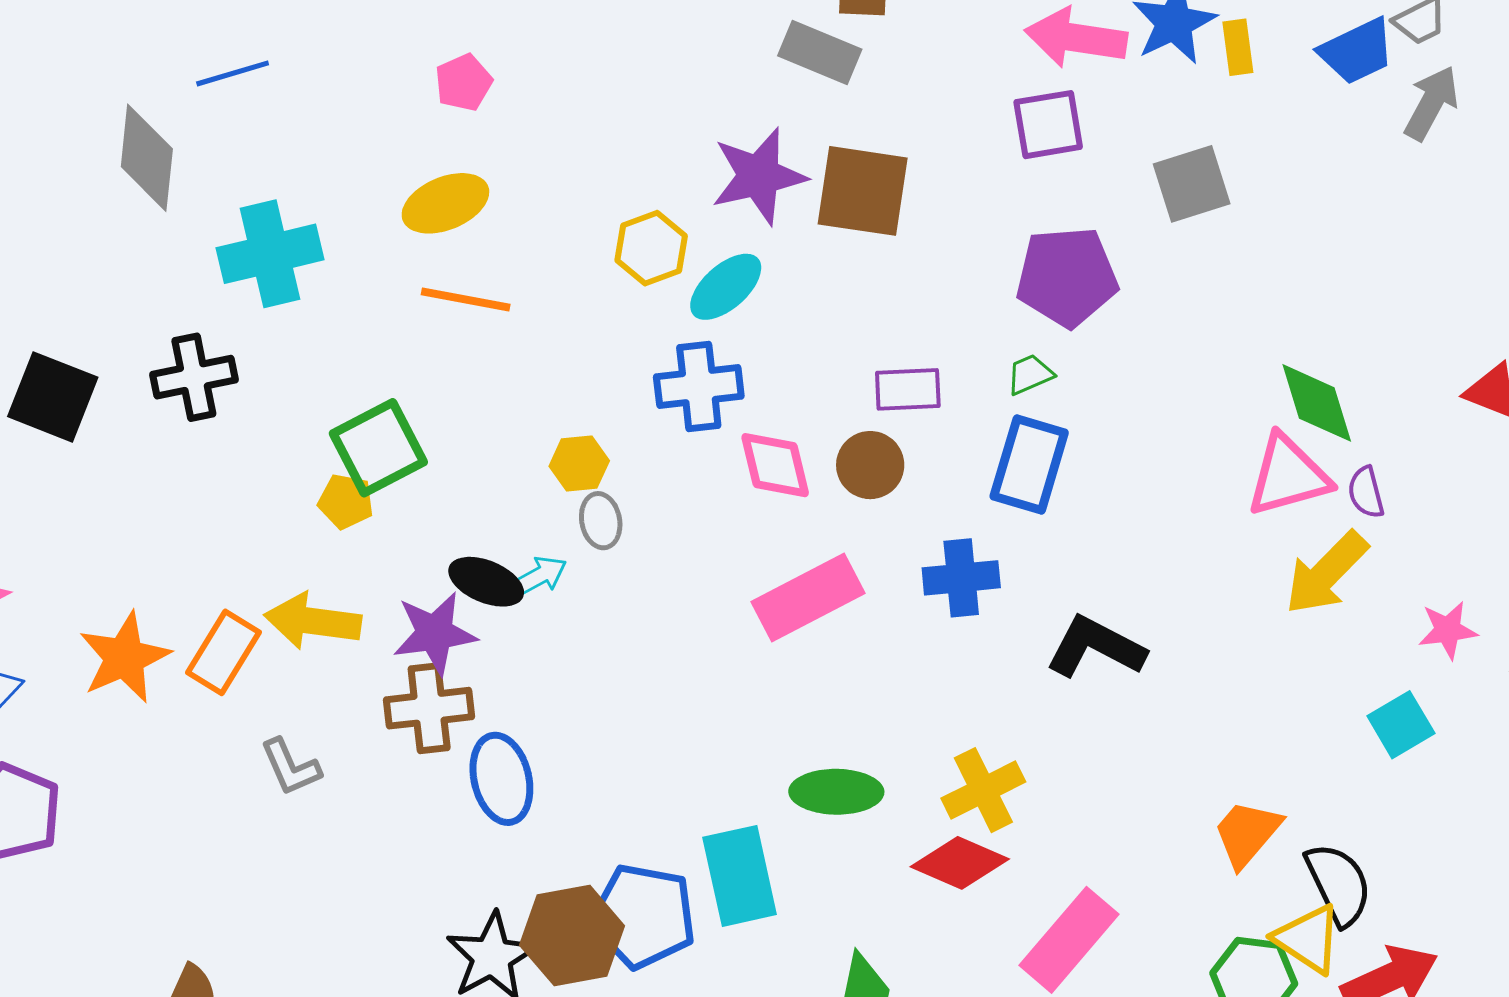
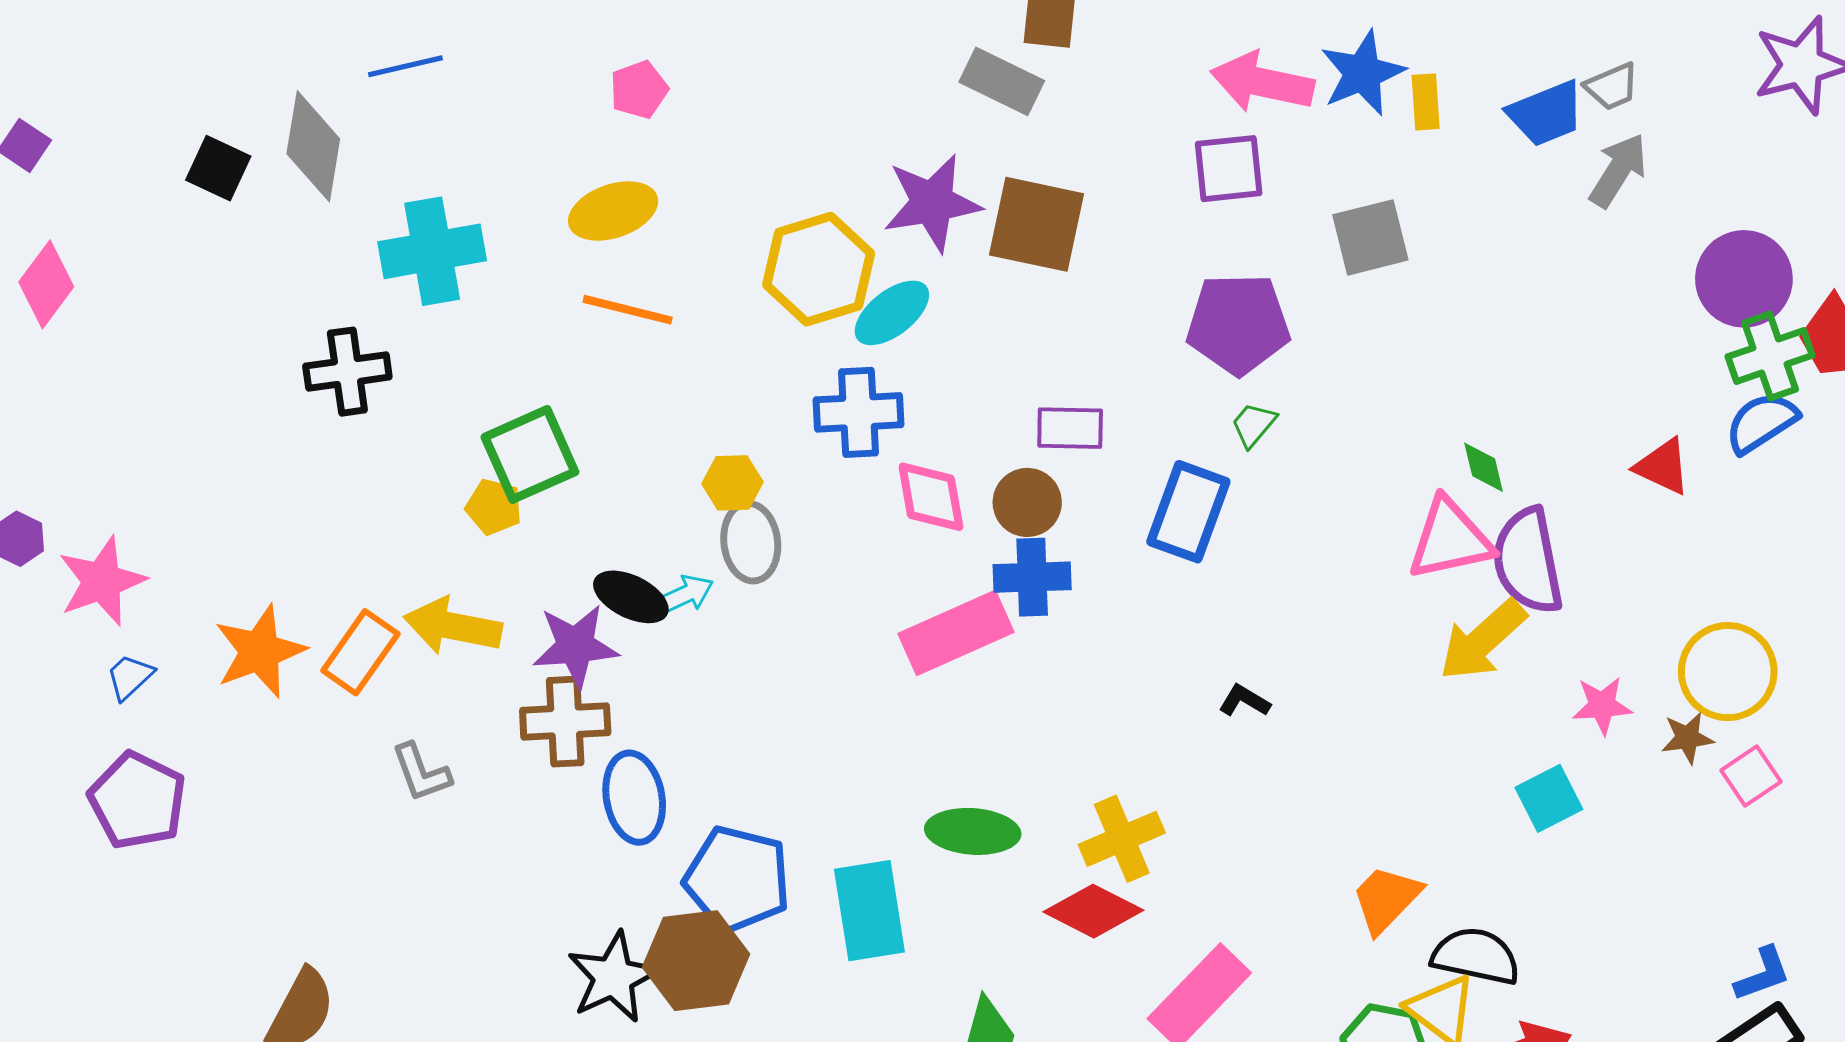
yellow hexagon: (651, 248) -> (819, 269), size x1.5
green trapezoid: (1030, 374) -> (1253, 425), moved, turned -30
black square: (53, 397) -> (218, 168), moved, size x0.7
green diamond: (1317, 403) -> (1484, 467), size x0.6
purple semicircle: (1366, 492) -> (1528, 561), size x2.0
gray ellipse: (601, 521) -> (751, 542), size x1.4
blue cross: (961, 578) -> (1032, 577), moved
black L-shape: (1096, 647) -> (1244, 701), size x0.5
black semicircle: (1339, 884) -> (1476, 956), turned -56
blue pentagon: (643, 916) -> (737, 879), moved

